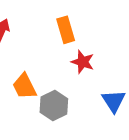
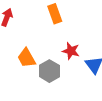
red star: (83, 62) -> (71, 51), moved

